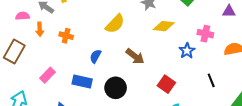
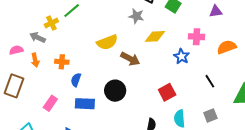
yellow semicircle: (115, 24) -> (107, 42), turned 35
blue semicircle: (95, 56) -> (76, 80), moved
brown arrow: (135, 56) -> (130, 59), moved
red square: (166, 84) -> (167, 92), turned 36
black circle: (116, 88) -> (115, 91), moved

